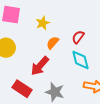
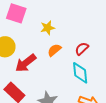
red arrow: (40, 66) -> (26, 63), moved

